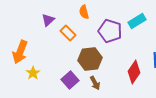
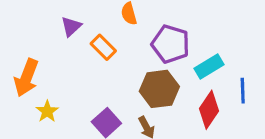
cyan rectangle: (137, 21) -> (209, 66), moved
brown hexagon: (90, 59) -> (159, 89), moved

